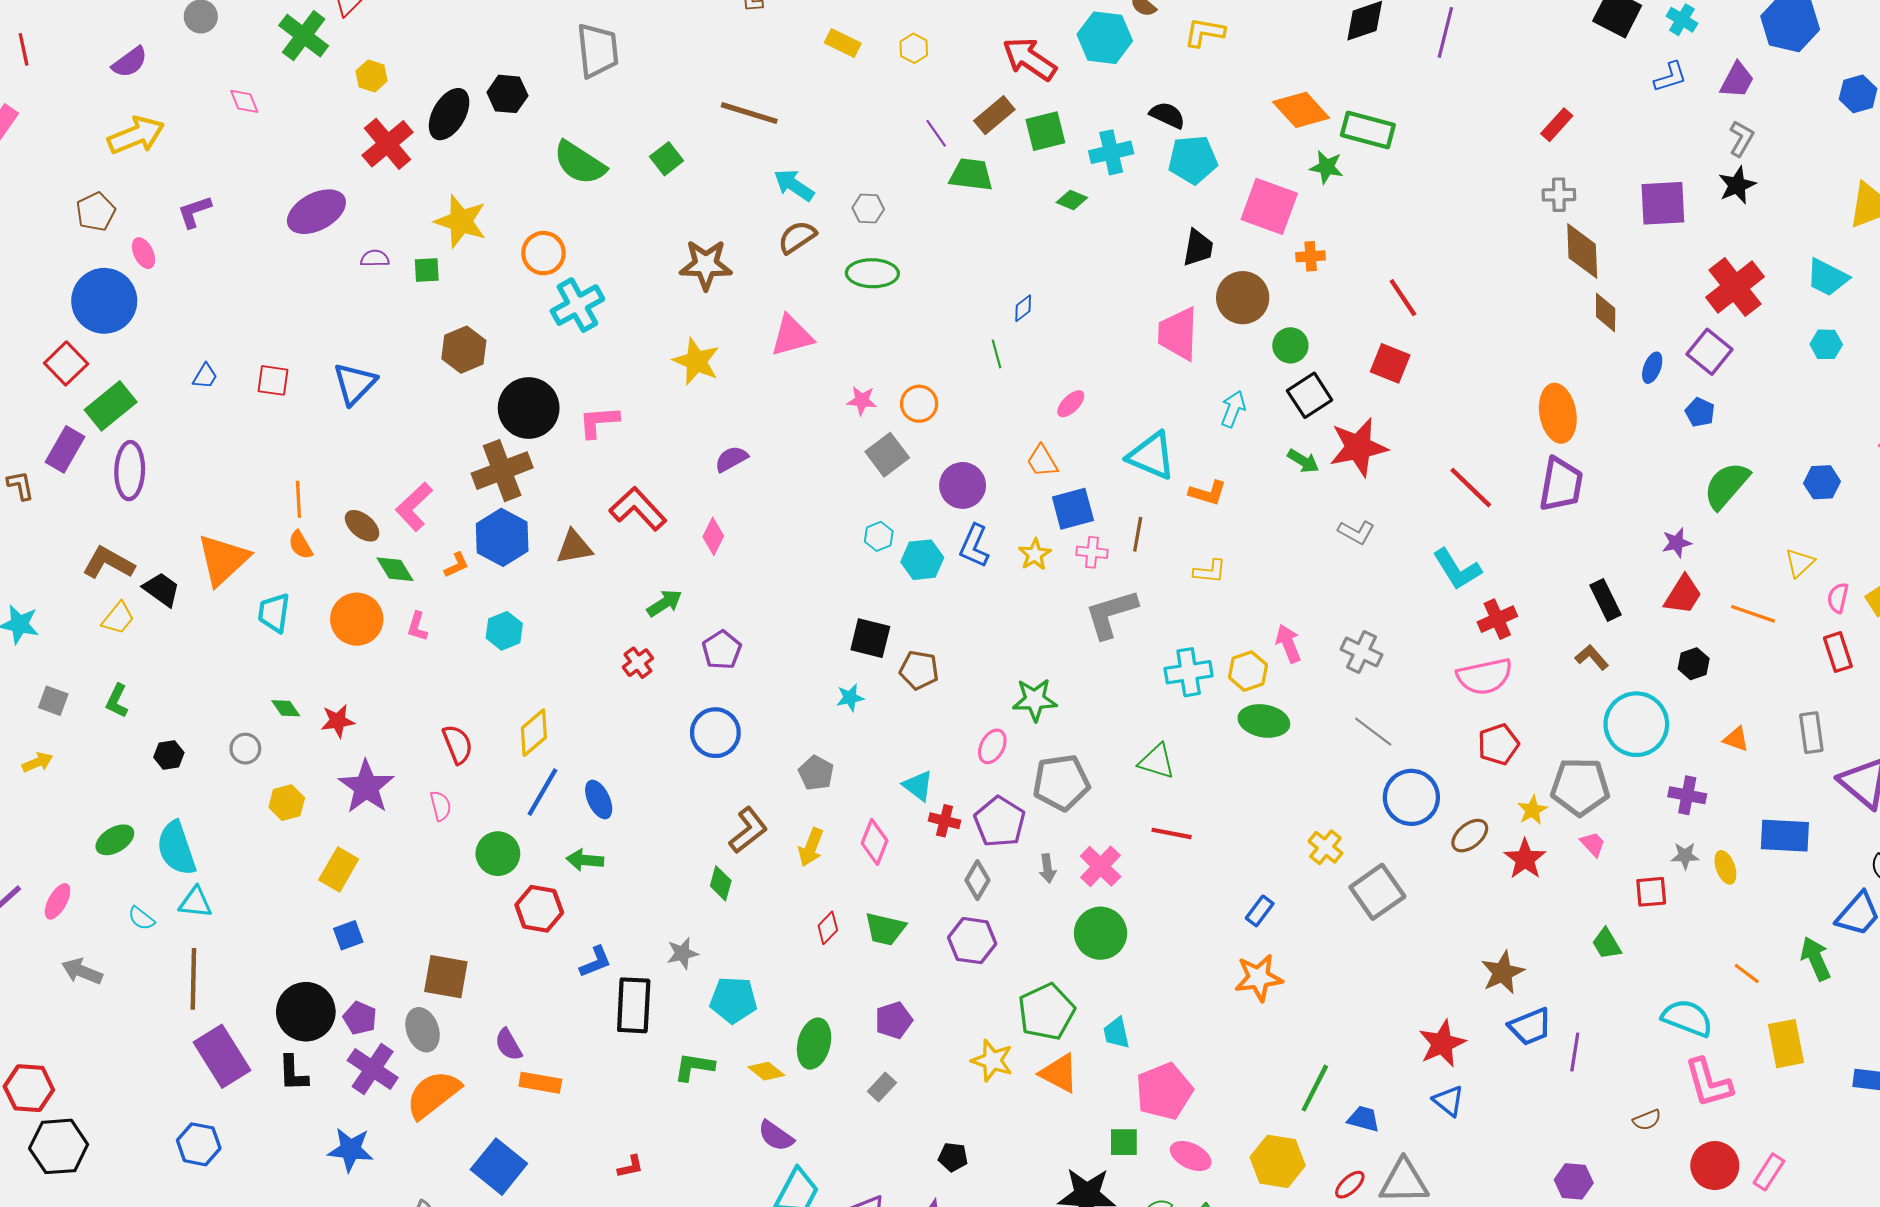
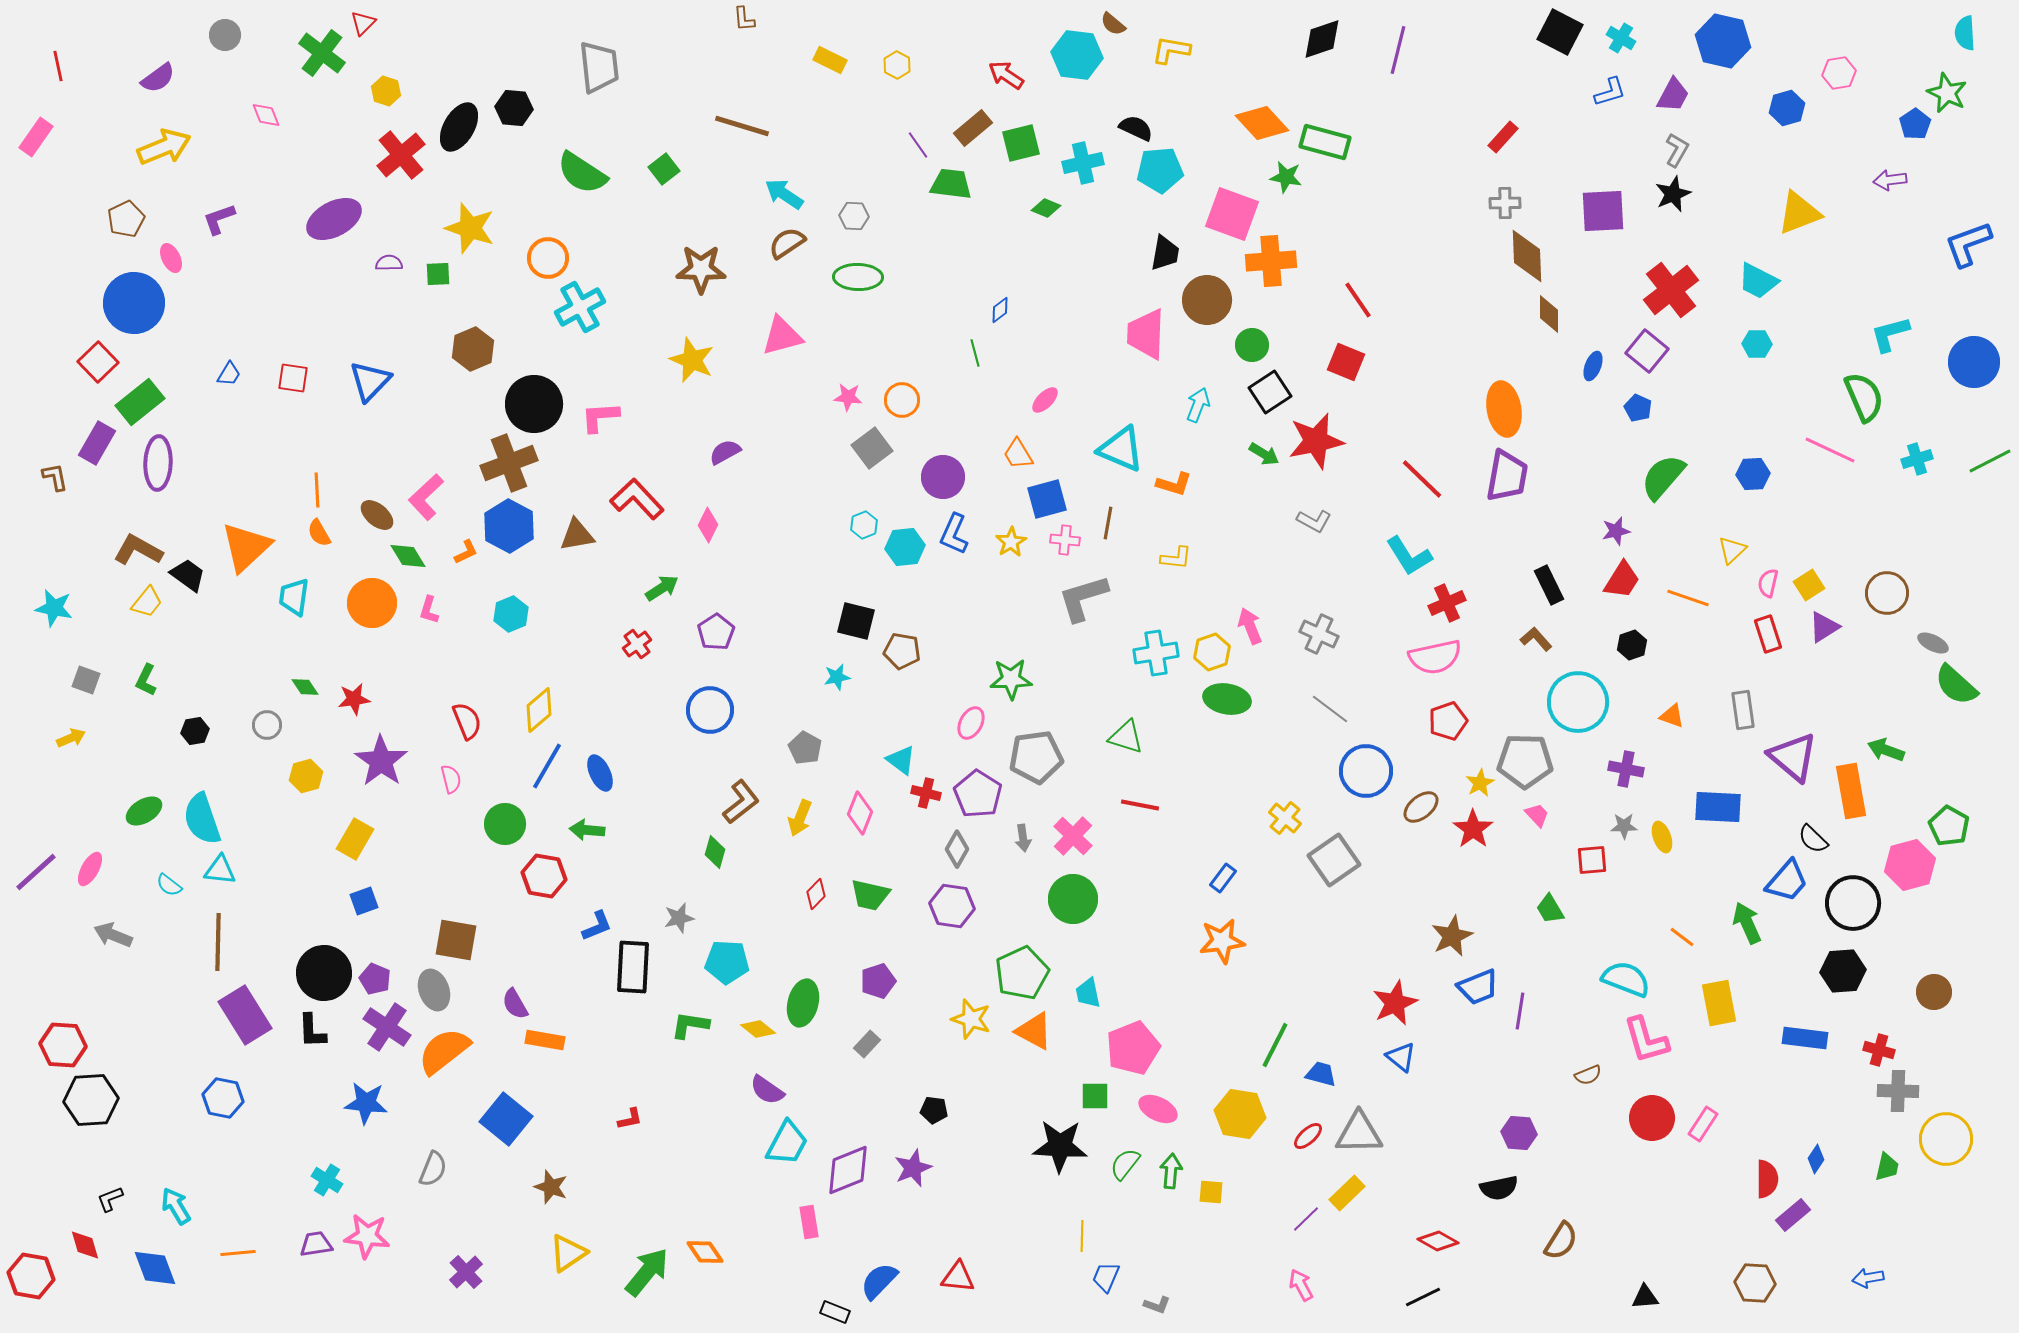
red arrow: (1029, 59) -> (1006, 75), size x0.7
orange cross: (1311, 256) -> (1271, 261), size x1.8

